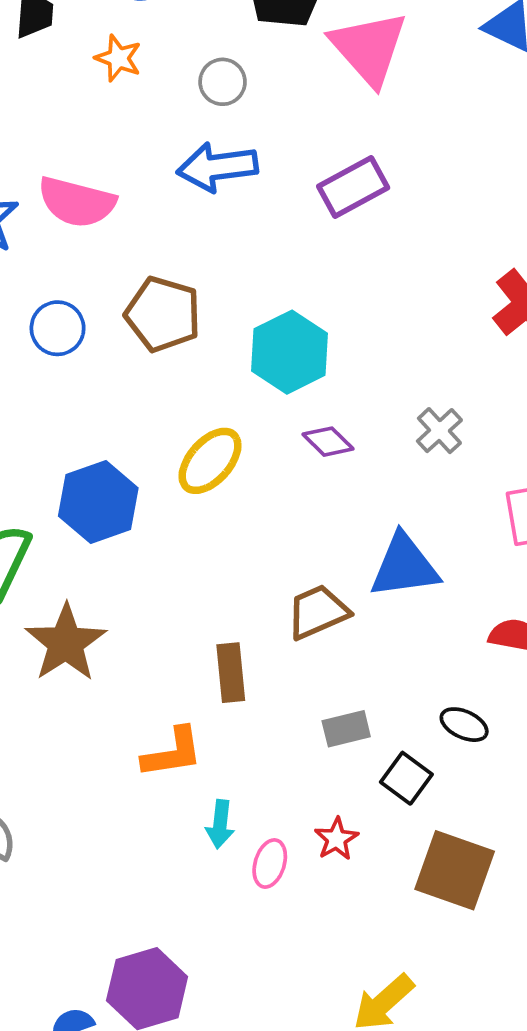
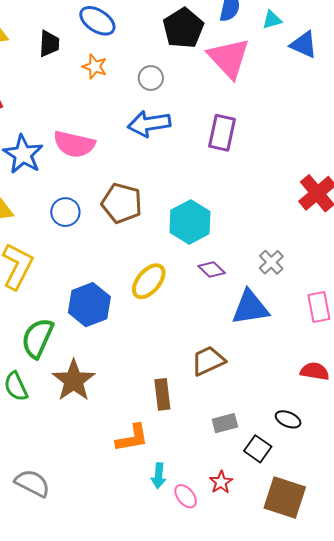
purple rectangle: (353, 187) -> (222, 133), turned -48
blue triangle: (404, 566) -> (250, 308), moved
pink ellipse: (270, 863) -> (186, 496), turned -55

